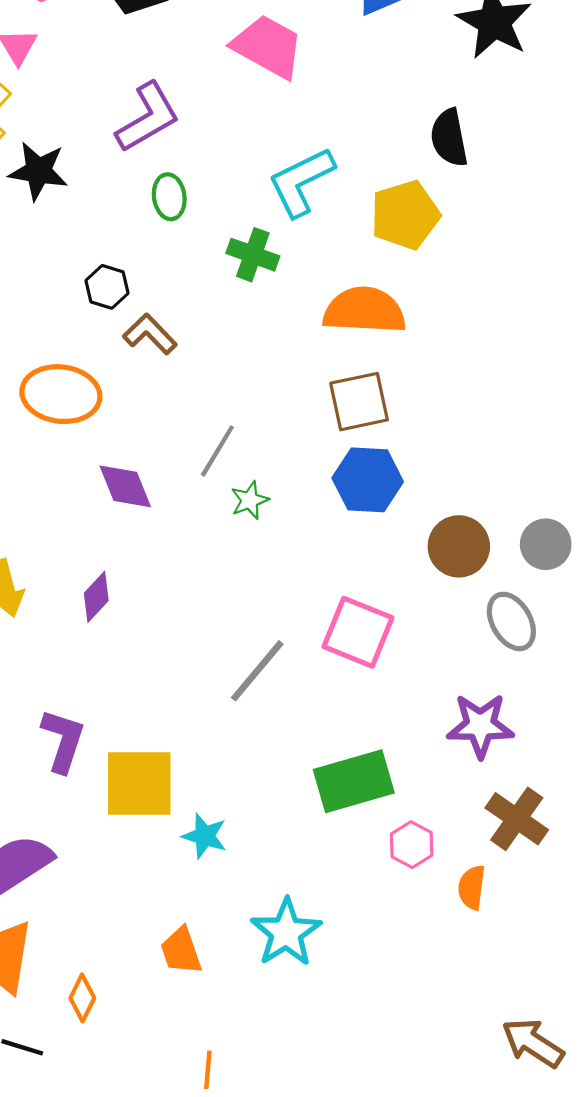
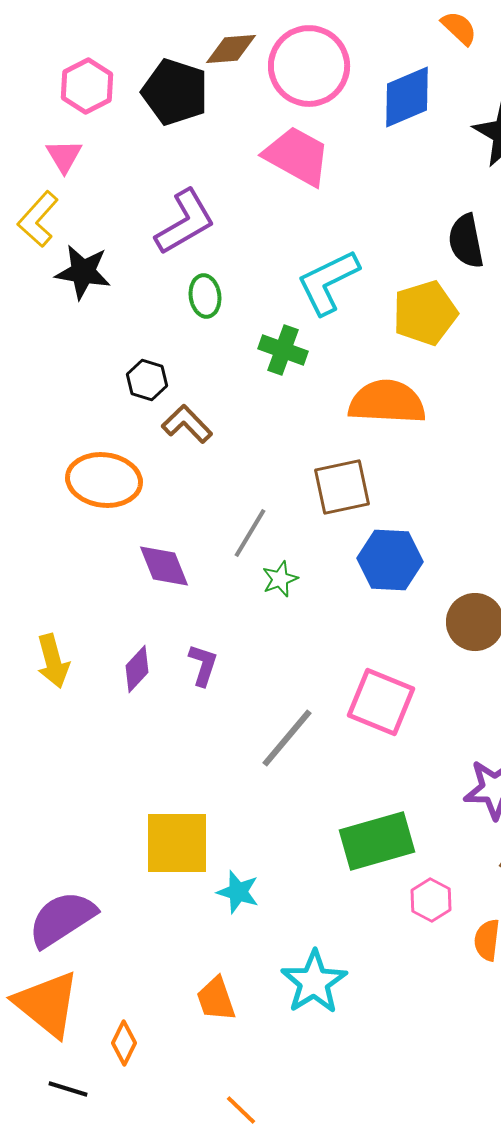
brown square: (359, 402) -> (342, 487), moved
purple L-shape: (63, 741) -> (203, 665), moved, size x0.7
orange line: (208, 1070) -> (241, 1110), turned -51

